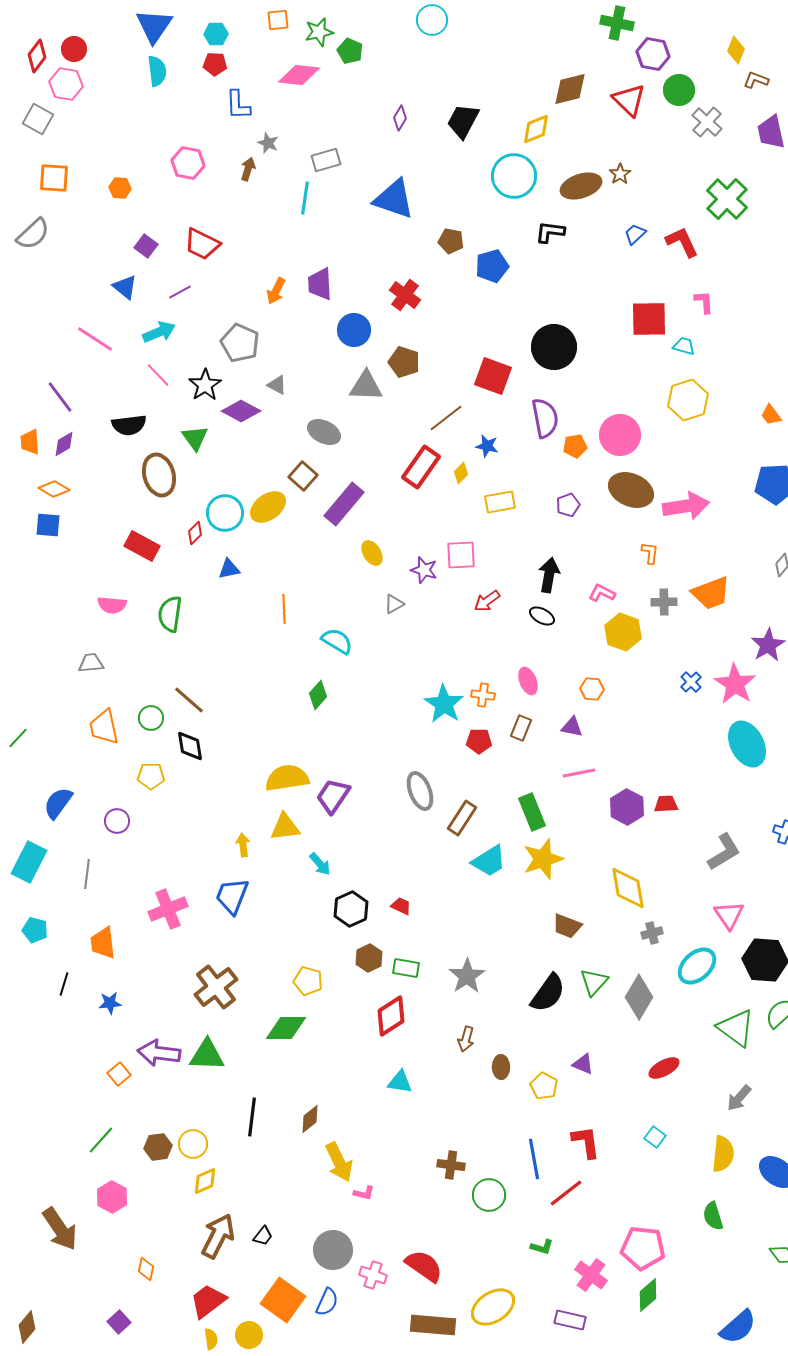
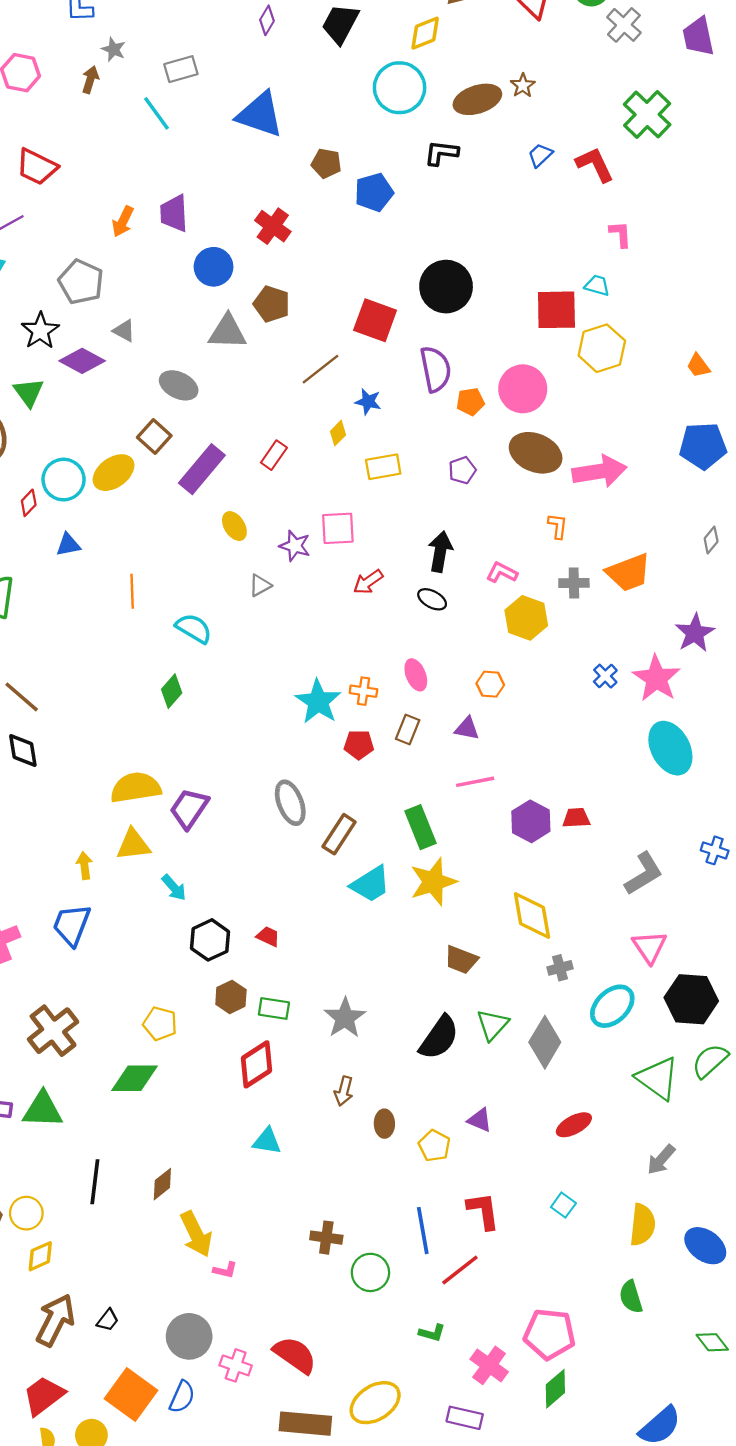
cyan line: (305, 198) -> (157, 113), turned -44
red square: (649, 319) -> (556, 310), moved
red rectangle: (421, 467) -> (274, 455), moved, size x0.6

